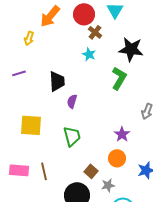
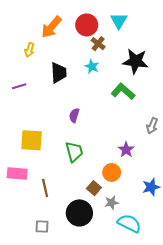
green L-shape: (119, 78) -> (123, 91), turned -80
black trapezoid: (57, 81) -> (59, 73), moved
orange circle: (117, 158) -> (112, 172), moved
pink rectangle: (19, 170) -> (17, 174), moved

